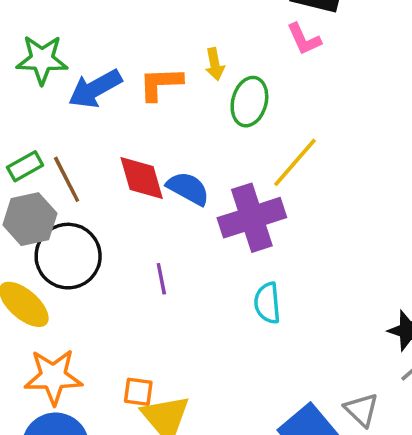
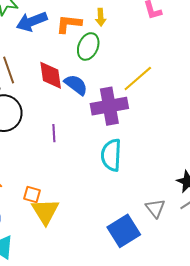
green ellipse: (249, 102) -> (88, 46), moved
cyan semicircle: (267, 303) -> (111, 155), size x1.4
gray triangle: (361, 410) -> (155, 208), moved

